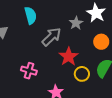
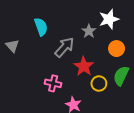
white star: (96, 13) -> (109, 19), turned 30
pink cross: (29, 71) -> (53, 83), moved

